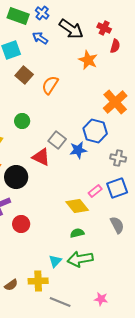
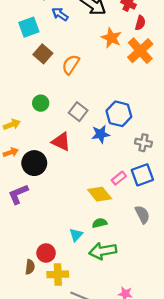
orange cross: (115, 102) -> (140, 51), moved
gray square: (57, 140) -> (78, 112), moved
red circle: (21, 224) -> (46, 253), moved
cyan triangle: (55, 261) -> (76, 235), moved
brown semicircle: (11, 285) -> (30, 267), moved, turned -48

